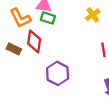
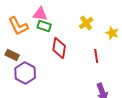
red diamond: (34, 41) -> (59, 48), moved
purple hexagon: (58, 73) -> (25, 73), moved

